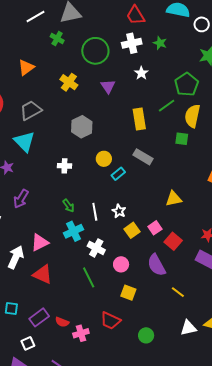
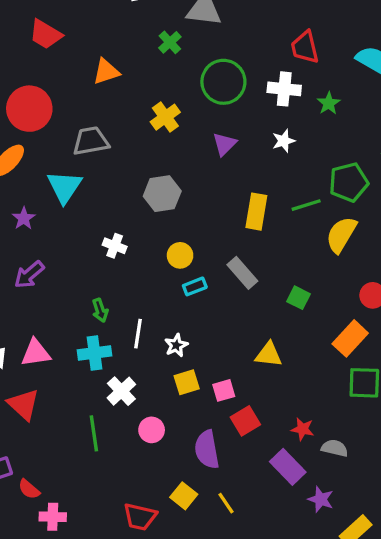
green square: (182, 139) -> (298, 298), moved
yellow square: (128, 293) -> (184, 496), moved
red trapezoid: (110, 321) -> (140, 517), moved, turned -30

